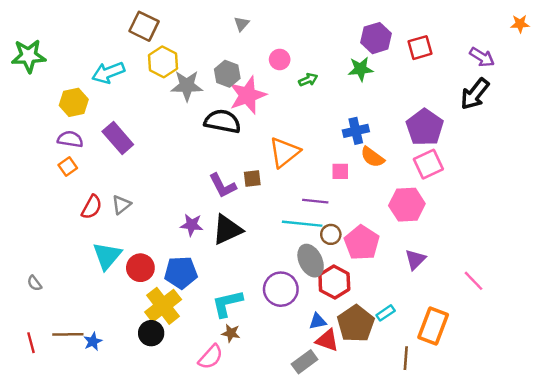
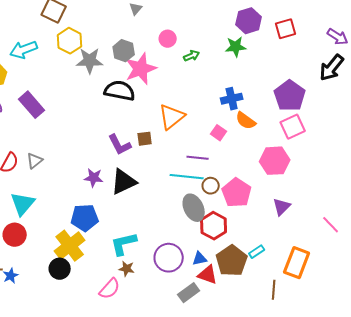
pink square: (340, 171) -> (219, 133), turned 35
red circle: (140, 268) -> (15, 235), moved
purple circle: (281, 289) -> (169, 258), moved

